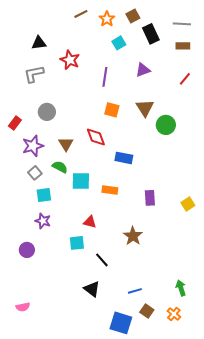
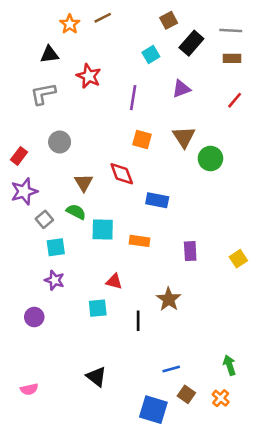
orange star: (107, 19) -> (70, 24), moved
black rectangle: (151, 34) -> (191, 43), turned 66
purple star: (33, 146) -> (24, 191), moved
black line: (102, 260) -> (138, 321), moved, turned 42
black triangle: (92, 289) -> (96, 377), moved

